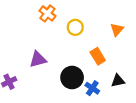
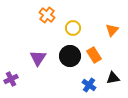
purple triangle: (38, 59) -> (38, 58), turned -42
black circle: (72, 78) -> (70, 56), moved

